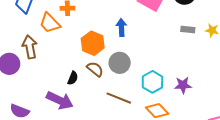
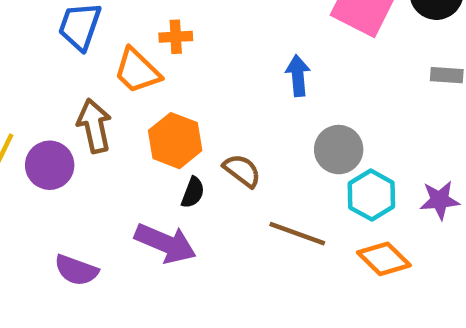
orange hexagon: (93, 43) -> (175, 141), moved
gray circle: (120, 63) -> (339, 150), moved

